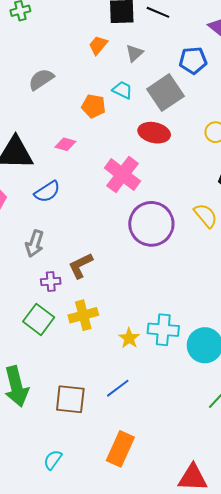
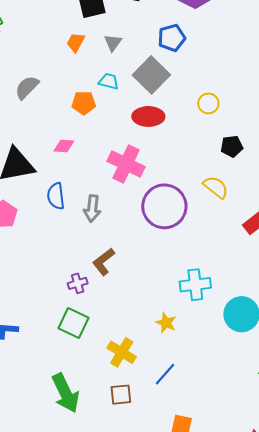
blue semicircle: (47, 192) -> (56, 196), turned 128
gray arrow: (35, 244) -> (92, 209), moved
yellow cross: (83, 315) -> (122, 352), moved, turned -32
cyan cross: (163, 330) -> (195, 285), moved
brown square: (70, 399) -> (121, 395), size x0.7

